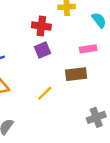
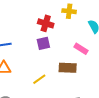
pink rectangle: (88, 49) -> (81, 49), turned 32

